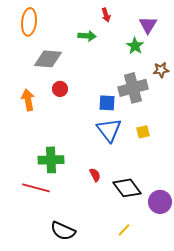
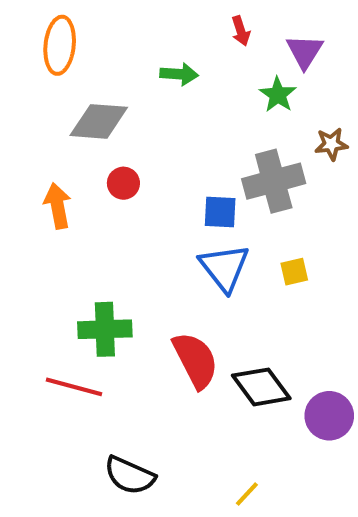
red arrow: (106, 15) -> (241, 31), moved
red semicircle: (95, 175) -> (195, 360), size x2.0
yellow line: (124, 230) -> (247, 494), moved

